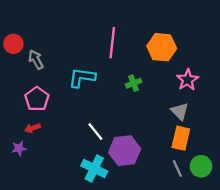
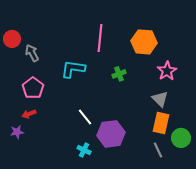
green circle: (201, 166) -> (181, 138), moved
cyan cross: (94, 169) -> (84, 150), size x0.6

